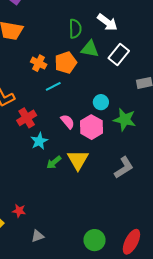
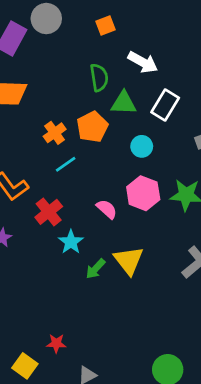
orange cross: (39, 63) -> (55, 133), turned 35
cyan line: (53, 86) -> (66, 164), moved
cyan circle: (101, 102) -> (142, 146), moved
pink hexagon: (91, 127) -> (143, 193), moved

